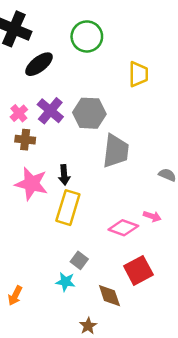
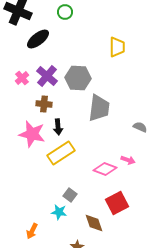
green circle: (87, 36) -> (65, 12), moved, size x0.6
brown cross: (25, 140) -> (44, 104), moved
yellow rectangle: (68, 208) -> (61, 153), turned 40
orange arrow: (15, 296) -> (32, 231), moved

